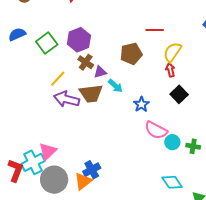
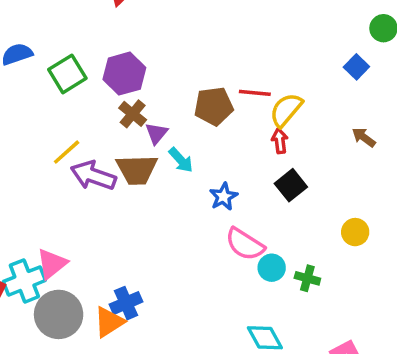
red line: (155, 30) -> (255, 93), moved
purple triangle: (100, 72) -> (156, 133), turned -40
yellow line: (58, 79) -> (67, 152), moved

